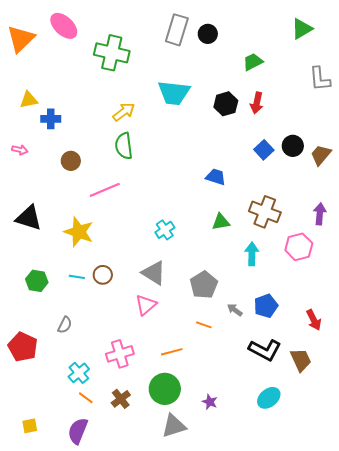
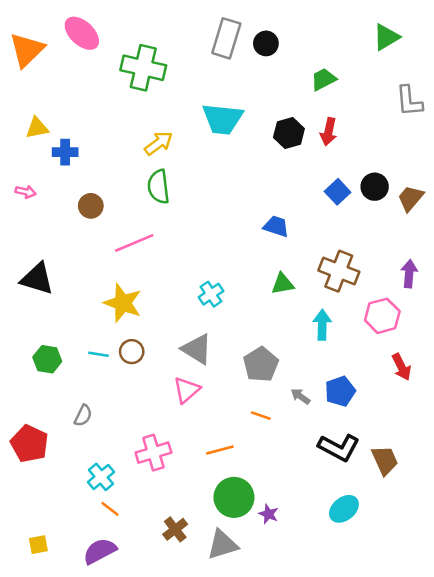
yellow star: (79, 232) -> (123, 303), moved
red arrow: (314, 320) -> (401, 367), moved
green circle: (165, 389) -> (234, 497), moved
brown cross: (121, 399) -> (175, 529), moved
purple semicircle: (78, 431) -> (100, 551), turned 40

